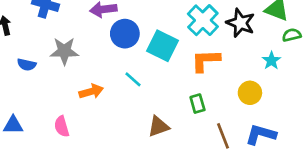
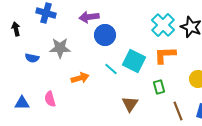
cyan square: (163, 46) -> (134, 61), moved
pink semicircle: (62, 126) -> (50, 99), moved
brown triangle: (158, 126) -> (130, 104), turned -36

